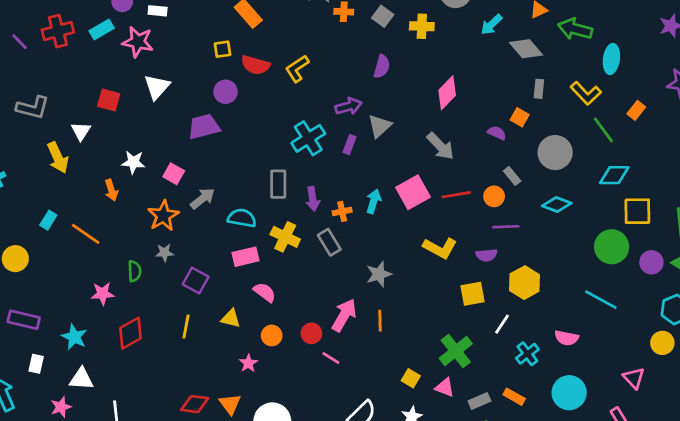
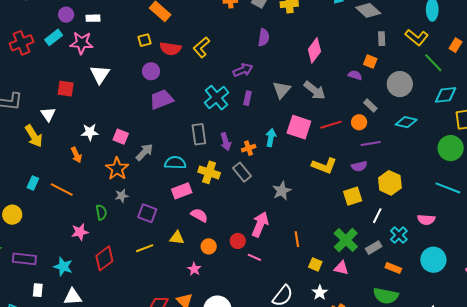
gray triangle: (380, 126) -> (282, 90), moved
purple trapezoid: (204, 127) -> (161, 99), moved
pink square: (413, 192) -> (299, 127), turned -35
orange line: (380, 321) -> (297, 239), moved
yellow line: (186, 327) -> (145, 248), turned 66
gray rectangle: (479, 401) -> (374, 248), moved

